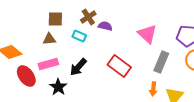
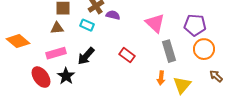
gray rectangle: (161, 62) -> (169, 51), turned -40
red rectangle: (119, 66) -> (127, 55), size x0.7
red ellipse: (26, 76) -> (41, 77), moved

